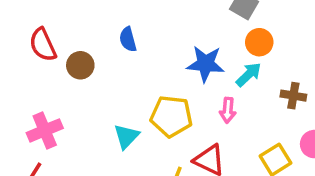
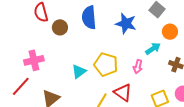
blue semicircle: (128, 39) -> (89, 17), size x1.6
orange circle: (259, 42) -> (170, 32), moved
blue star: (206, 64) -> (126, 24), moved

